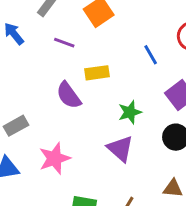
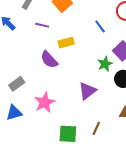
green star: (130, 112) -> (105, 64), moved
purple triangle: (120, 149) -> (87, 91), turned 48

